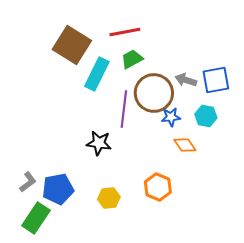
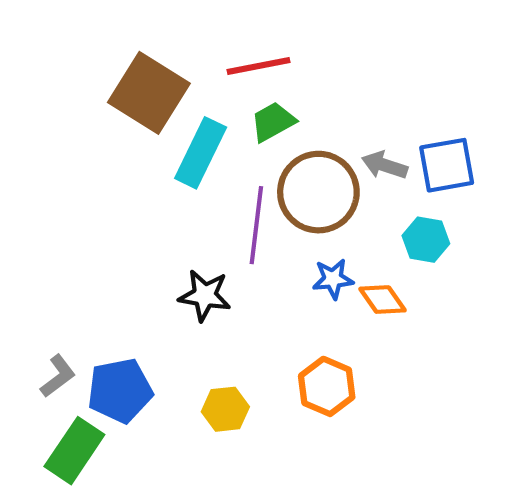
blue star: (171, 117) -> (333, 279), moved

